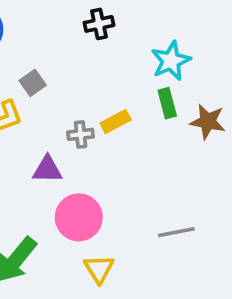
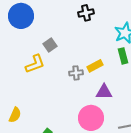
purple triangle: (47, 169) -> (104, 92), moved
pink circle: (79, 217) -> (91, 118), moved

